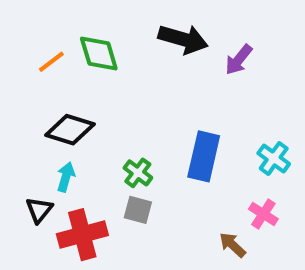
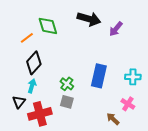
orange line: (51, 62) -> (27, 38), moved
black diamond: (70, 130) -> (34, 63), turned -65
cyan cross: (274, 158) -> (133, 77), turned -35

